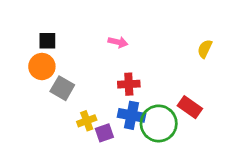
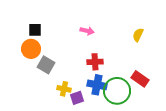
yellow semicircle: (205, 49) -> (138, 35), moved
yellow cross: (87, 121) -> (64, 89), turned 32

